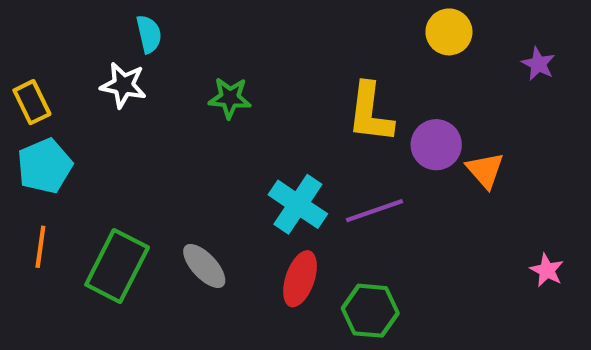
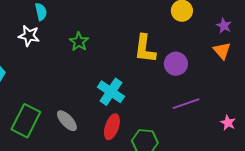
green star: (230, 98) -> (79, 42), turned 30
orange triangle: (485, 170) -> (222, 51), moved
purple line: (374, 211) -> (186, 104), moved

